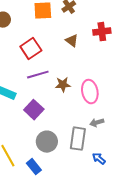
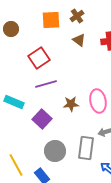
brown triangle: (72, 41) -> (79, 40), moved
brown star: (63, 85) -> (71, 104), moved

